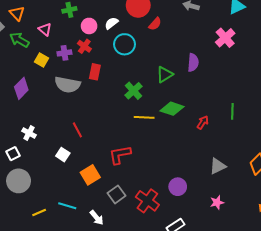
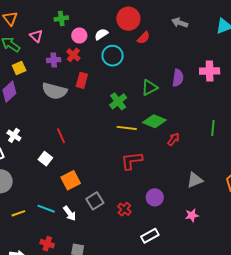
pink cross: (225, 38) -> (210, 71), moved, turned 36
yellow square: (42, 60) -> (19, 68), moved, turned 32
red arrow: (203, 122) -> (173, 139), moved
red L-shape: (120, 155) -> (132, 161), moved
red cross: (147, 201) -> (124, 209), size x0.6
white arrow: (97, 218) -> (70, 213), moved

